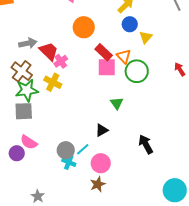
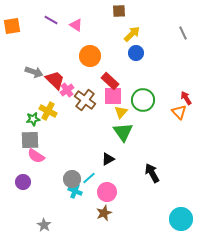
yellow triangle: (146, 37) -> (121, 112), moved
gray arrow: (28, 43) -> (34, 72), turned 30
orange triangle: (124, 56) -> (179, 112), moved
brown cross: (22, 71) -> (85, 100), moved
yellow cross: (53, 82) -> (48, 111), moved
green star: (27, 90) -> (33, 119), size x0.6
green triangle: (117, 103) -> (123, 132), size x1.5
pink semicircle: (29, 142) -> (36, 156), moved

